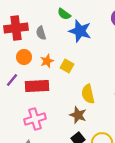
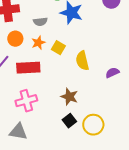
gray semicircle: (41, 33) -> (40, 22), moved, turned -80
yellow semicircle: (88, 94) -> (82, 61), moved

